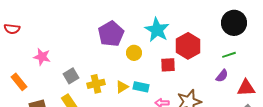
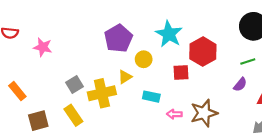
pink star: (42, 57) -> (43, 47), moved
yellow cross: (96, 84) -> (102, 93), size x1.4
yellow triangle: (122, 87) -> (125, 77), moved

